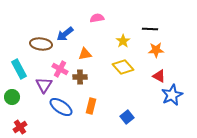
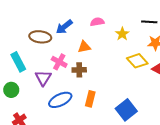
pink semicircle: (97, 18) -> (97, 22), moved
yellow diamond: (123, 67) -> (137, 61), moved
blue ellipse: (61, 107) -> (60, 100), turned -60
blue square: (127, 117) -> (126, 110), size x1.5

